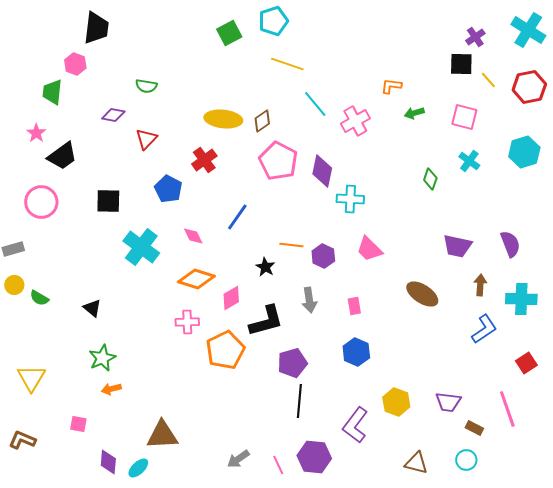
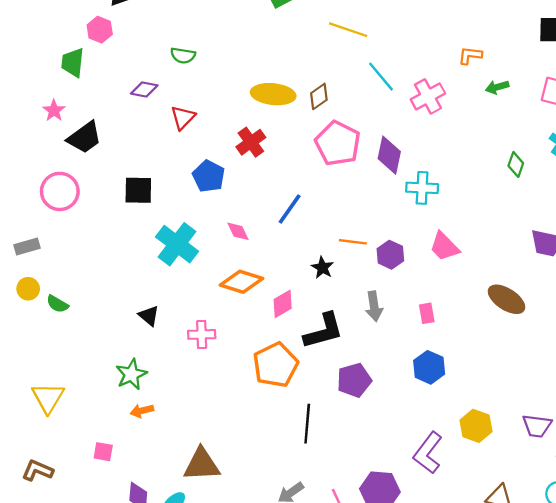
black triangle: (92, 308) -> (149, 316), moved
pink cross: (187, 322) -> (202, 334), moved
black line: (299, 401) -> (307, 424), moved

